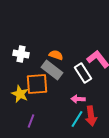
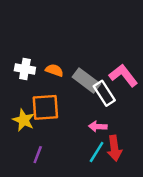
orange semicircle: (56, 55) -> (54, 70), moved
gray rectangle: (52, 70) -> (86, 80), moved

